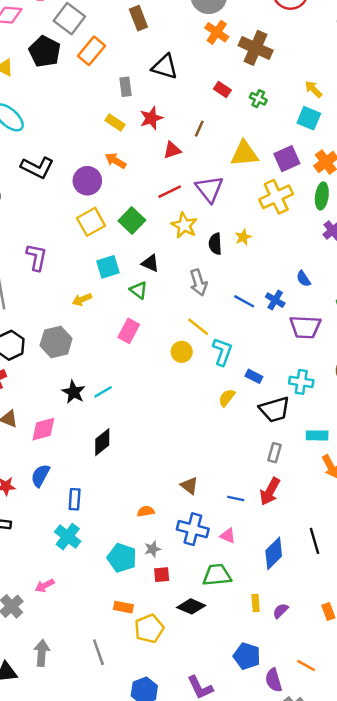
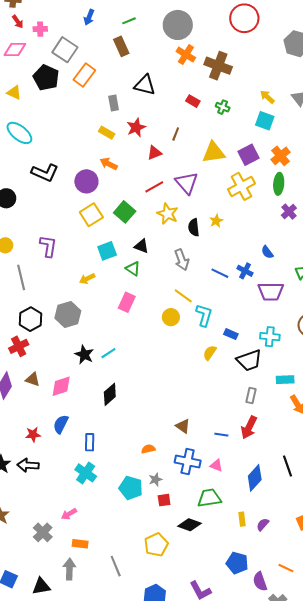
orange rectangle: (123, 607) -> (80, 544), moved

